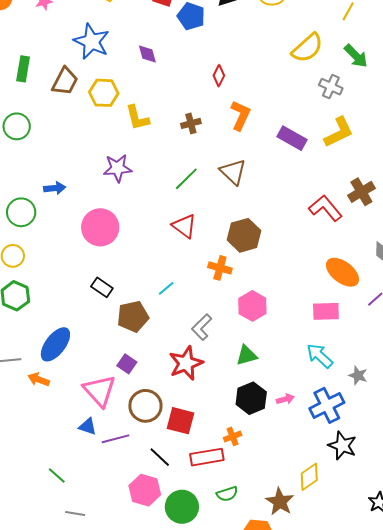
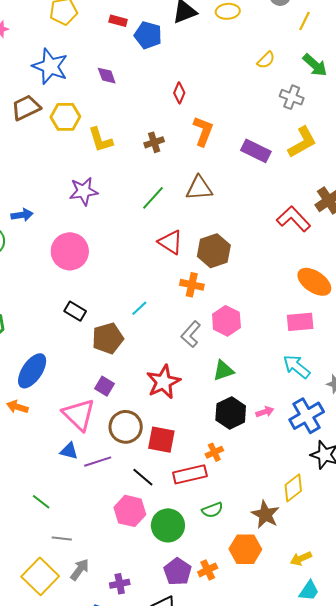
yellow semicircle: (307, 48) -> (266, 60), size x0.6
brown trapezoid: (65, 81) -> (26, 108), turned -140
brown triangle: (233, 172) -> (199, 188), turned -44
red triangle: (184, 226) -> (170, 242), moved
gray L-shape: (202, 327) -> (191, 334), moved

